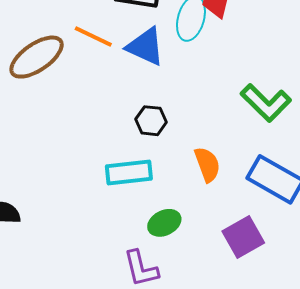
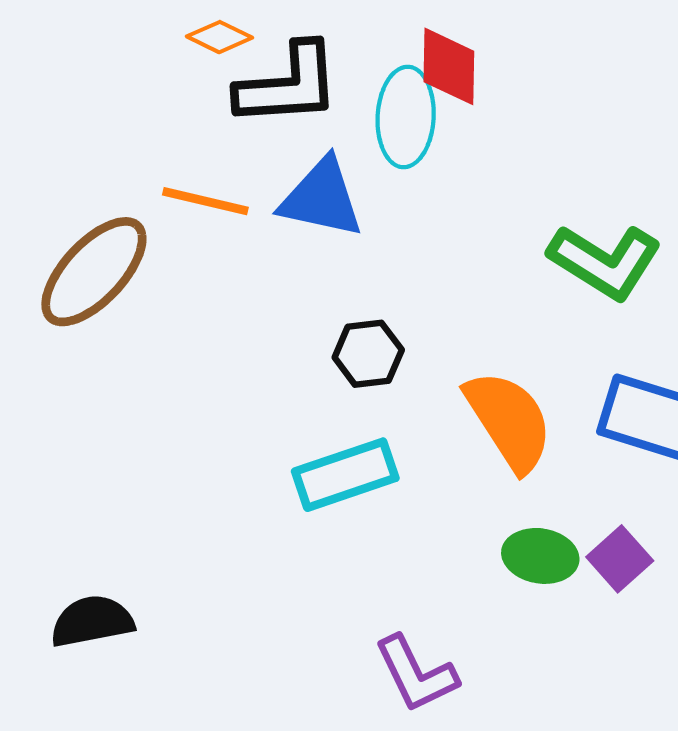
orange semicircle: (207, 164) -> (509, 421), size x1.4
green ellipse: (164, 223) -> (540, 556), moved, turned 48
purple square: (243, 237) -> (620, 559), size x0.7

